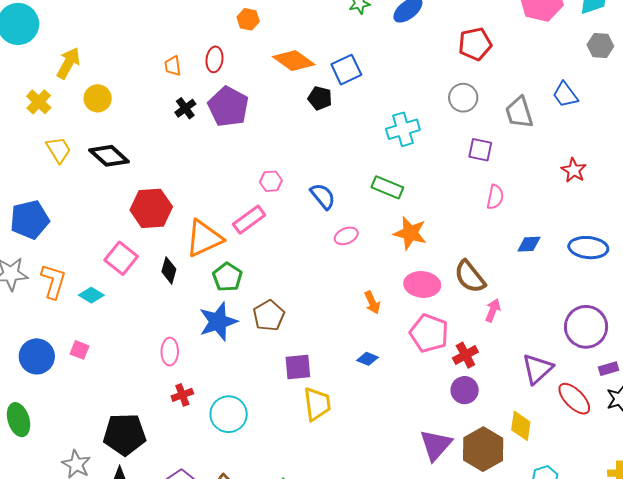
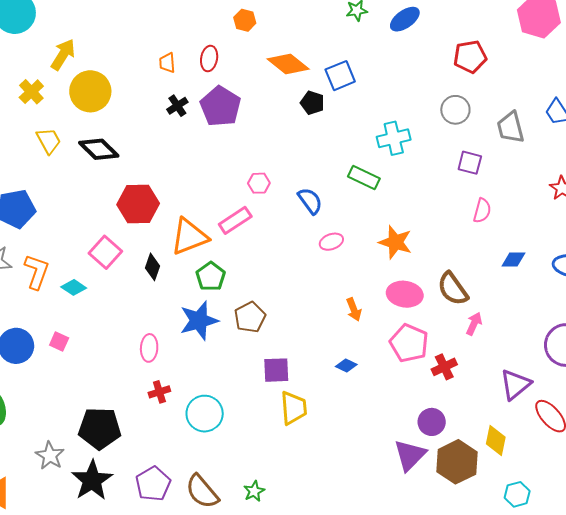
yellow circle: (98, 98) -> (90, 91), size x1.5
green rectangle: (387, 187) -> (364, 177), moved
purple circle: (465, 390) -> (432, 422), moved

